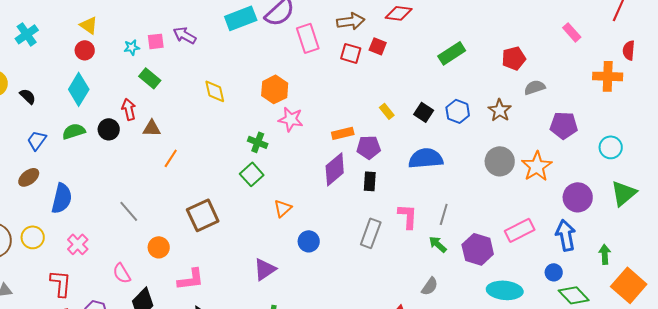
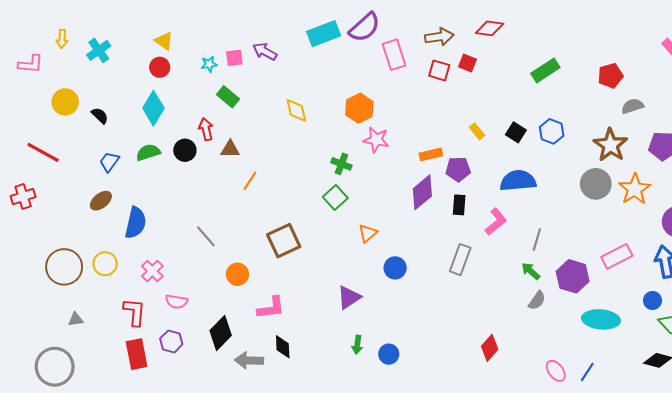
brown star: (500, 110) -> (610, 145), moved, size x1.4
pink L-shape: (408, 216) -> (496, 222), moved, turned 48
pink semicircle: (122, 273) -> (177, 302), moved, turned -50
gray semicircle: (430, 286) -> (537, 300), moved

